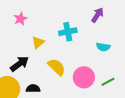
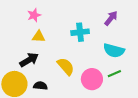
yellow triangle: (38, 42) -> (39, 36), moved, turned 40
cyan semicircle: (103, 47) -> (114, 51), size x1.5
green line: (108, 82) -> (114, 74), moved

